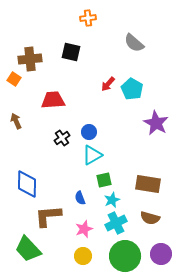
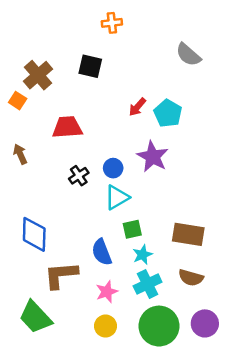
gray semicircle: (134, 43) -> (188, 55), moved
brown cross: (30, 59) -> (38, 75), turned -35
purple star: (156, 123) -> (153, 157), moved
blue semicircle: (80, 198) -> (102, 252), size x1.5

